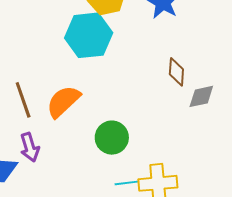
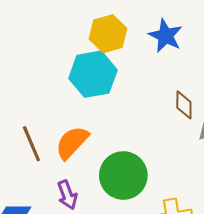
green circle: (112, 138) -> (123, 176), size x1.4
purple arrow: (30, 147) -> (67, 195), moved

